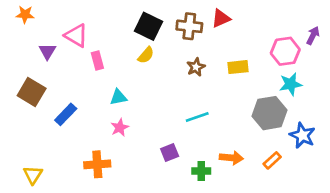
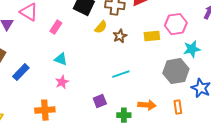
pink hexagon: (285, 51) -> (176, 24), moved
yellow semicircle: (146, 55) -> (101, 27), moved
pink rectangle: (97, 60) -> (56, 27), moved, turned 48
cyan triangle: (118, 97) -> (61, 59), turned 32
orange rectangle: (272, 160) -> (178, 107), turned -56

